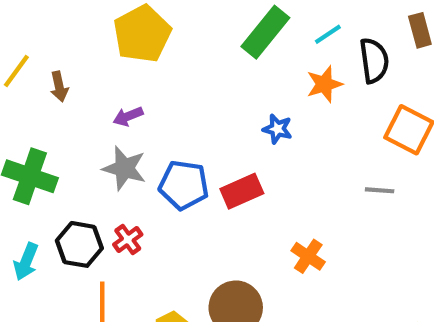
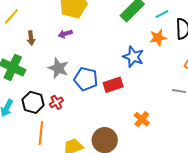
brown arrow: (59, 87) -> (31, 38), moved
purple arrow: (128, 116) -> (65, 34), moved
blue star: (277, 129) -> (133, 57), size x1.5

